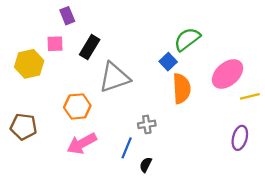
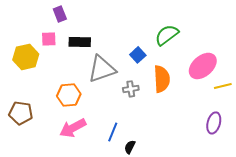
black rectangle: (90, 47) -> (80, 42), turned 60
blue square: (168, 62) -> (138, 55), moved
gray cross: (147, 124) -> (131, 89), moved

